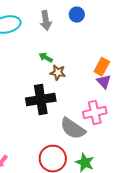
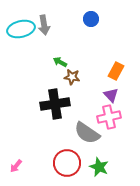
gray arrow: (46, 21) -> (44, 25), moved
purple triangle: (104, 82) -> (111, 95), moved

